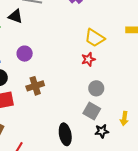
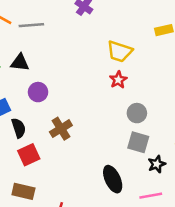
black triangle: (15, 16) -> (20, 63), moved

